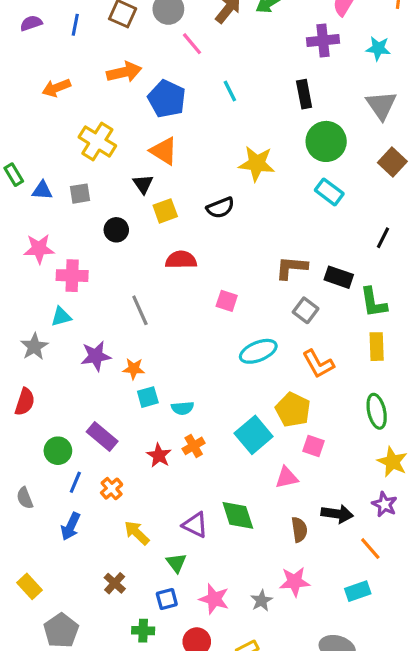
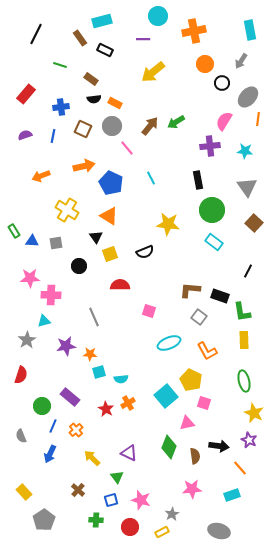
green diamond: (238, 515) -> (169, 447), moved, turned 40
gray star: (261, 601) -> (172, 514), moved

